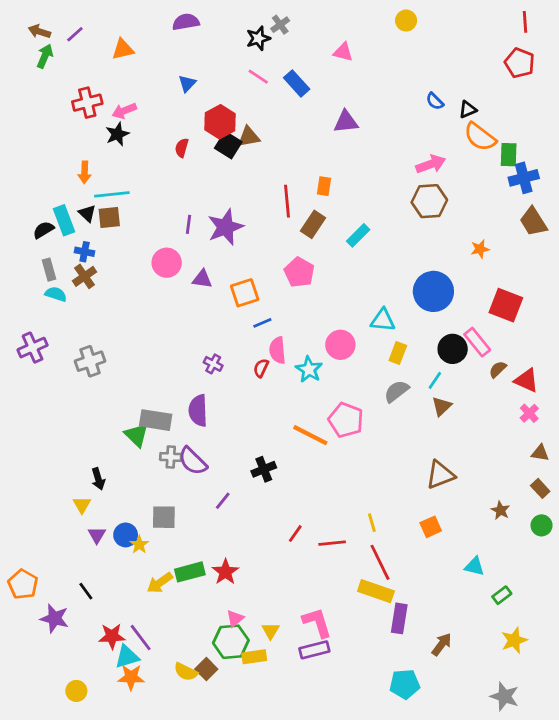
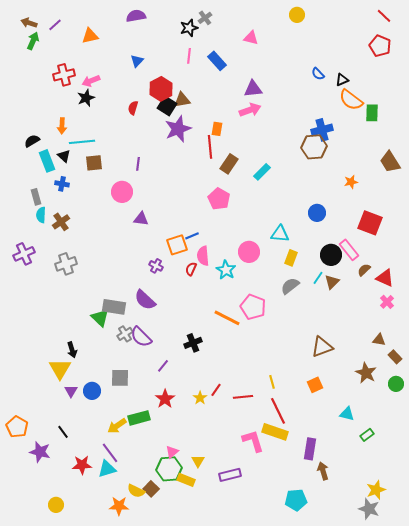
red line: (525, 22) -> (384, 16), turned -42
pink line: (258, 77) -> (189, 56), turned 63
pink arrow: (431, 164) -> (250, 110), moved
blue cross: (524, 178) -> (322, 130), moved
orange rectangle: (324, 186) -> (217, 129), moved
brown square: (109, 218) -> (94, 163), moved
purple star: (225, 227) -> (178, 129), moved
black semicircle: (43, 230) -> (32, 141), moved
brown cross: (85, 276) -> (61, 222), moved
purple triangle: (202, 279) -> (141, 219), moved
blue circle: (433, 291) -> (317, 213), size x0.6
orange square: (245, 293) -> (177, 245), moved
cyan semicircle: (56, 294) -> (41, 215), turned -105
brown triangle: (442, 406) -> (332, 282), moved
purple semicircle: (198, 410) -> (145, 300), turned -45
brown triangle: (540, 453) -> (379, 340), moved
gray cross: (171, 457) -> (125, 334), turned -35
yellow triangle: (82, 505) -> (60, 369), size x1.6
brown star: (500, 510) -> (366, 373), size x1.5
yellow star: (139, 545) -> (200, 398), moved
red star: (225, 572) -> (165, 399), moved
purple rectangle: (399, 618) -> (310, 449), moved
pink L-shape: (317, 623) -> (253, 441), moved
purple line: (141, 638) -> (110, 453), moved
yellow star: (514, 640) -> (376, 490), moved
brown arrow: (442, 644) -> (323, 471), turned -54
cyan triangle: (127, 657) -> (107, 469), moved
yellow rectangle: (254, 657) -> (186, 480), turned 30
orange star: (131, 677) -> (119, 506), moved

